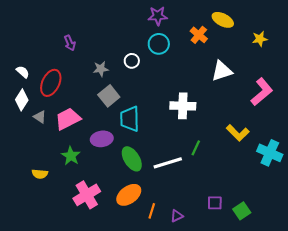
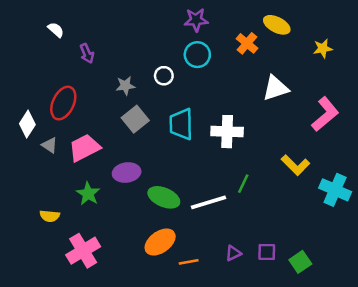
white semicircle: (23, 72) -> (56, 30), moved
cyan trapezoid: (130, 119) -> (181, 124), moved
green ellipse: (132, 159) -> (164, 197), turned -35
pink cross: (87, 195) -> (83, 251), moved
orange line: (152, 211) -> (189, 262), turned 63
purple triangle: (177, 216) -> (233, 253), moved

